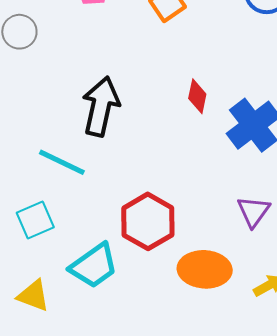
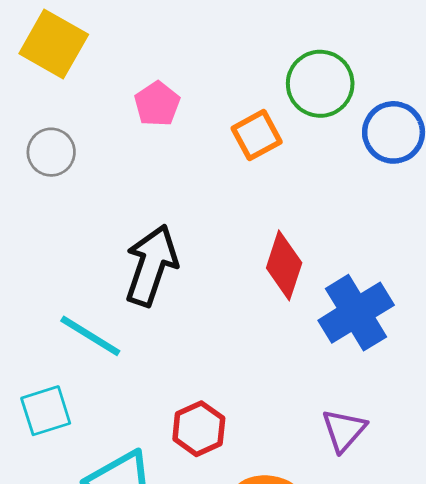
red diamond: (197, 96) -> (284, 265), size x1.4
red hexagon: (148, 221) -> (199, 429), size x0.7

